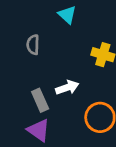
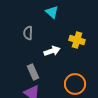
white arrow: (67, 87) -> (52, 51), moved

